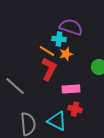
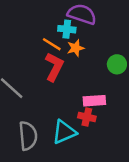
pink rectangle: (71, 89) -> (94, 101), moved
cyan triangle: (57, 121) -> (64, 132), turned -50

